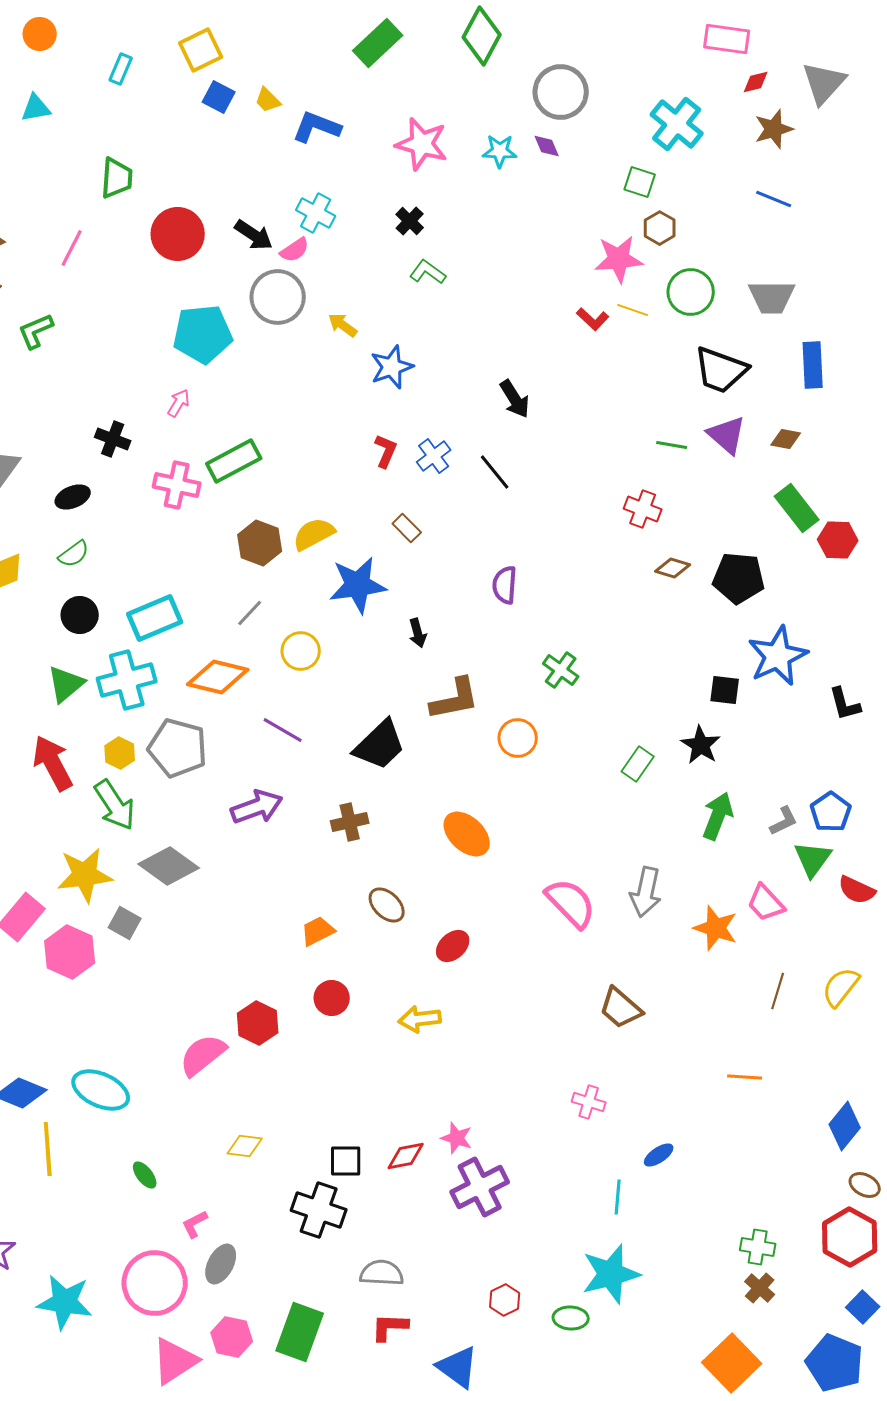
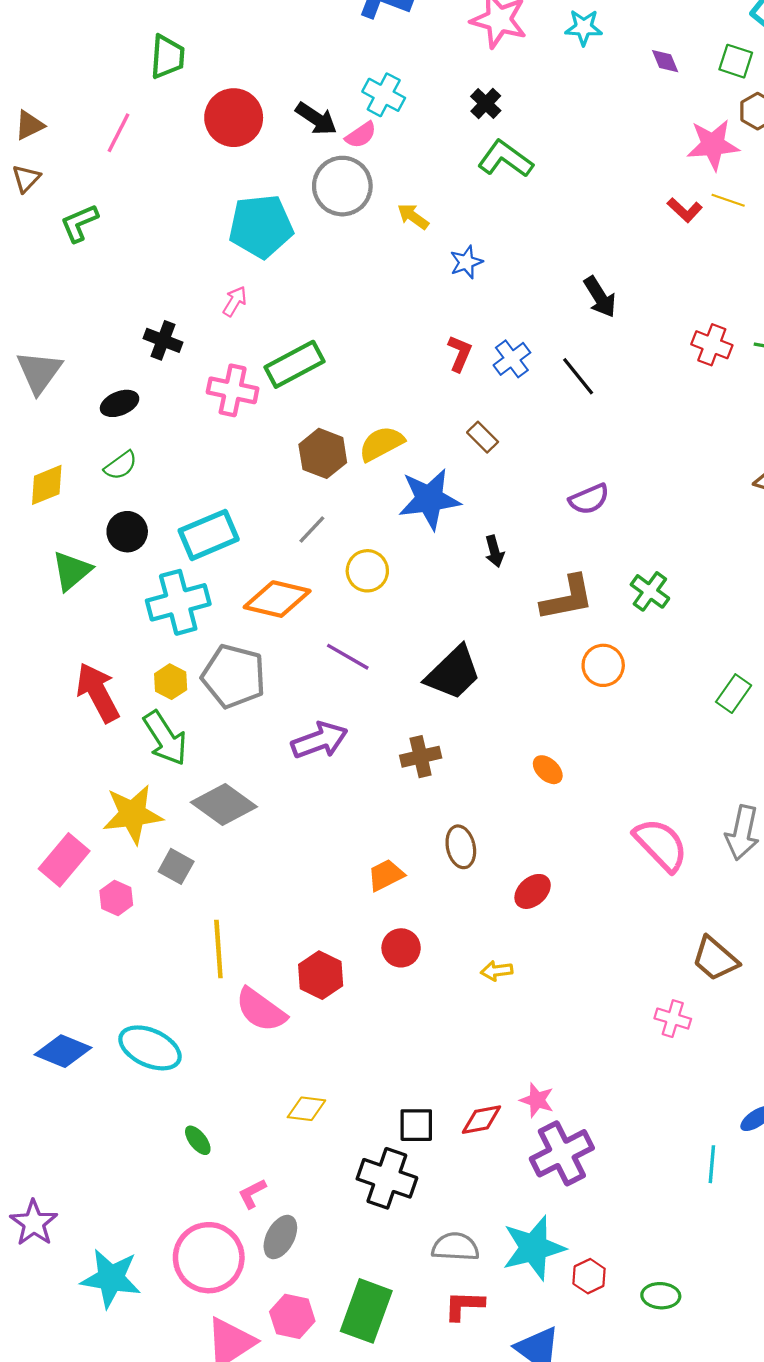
purple diamond: (547, 146) -> (665, 61), moved
green L-shape: (428, 272) -> (505, 159), size x1.4
blue star: (392, 367) -> (466, 262), size x0.7
red cross: (643, 509) -> (712, 345), moved
purple semicircle: (505, 585) -> (589, 499), turned -117
green triangle: (66, 684) -> (72, 571), moved
brown L-shape: (455, 699) -> (567, 598), moved
orange ellipse: (467, 834) -> (548, 770), size x0.6
brown ellipse: (387, 905) -> (461, 847), turned 33
pink hexagon: (70, 952) -> (116, 898), size x0.6
yellow arrow: (420, 1019) -> (497, 971), size x0.7
pink semicircle: (203, 1055) -> (261, 1010), turned -105
pink cross: (589, 1102) -> (673, 1019), moved
yellow line: (48, 1149) -> (218, 949), moved
cyan star: (611, 1274) -> (534, 1248), moved

